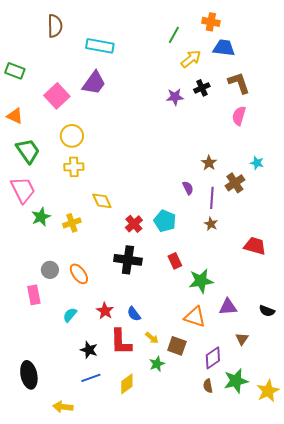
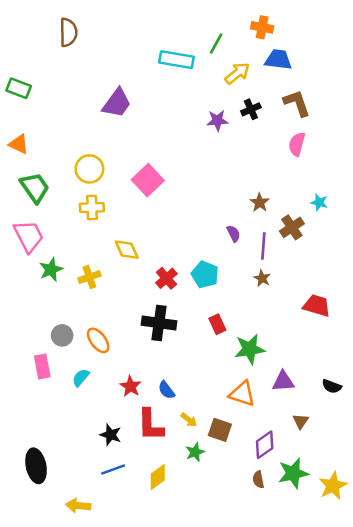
cyan rectangle: (100, 46) -> (176, 60), moved
pink square: (57, 96) -> (148, 180), moved
cyan semicircle: (70, 315) -> (81, 378), moved

